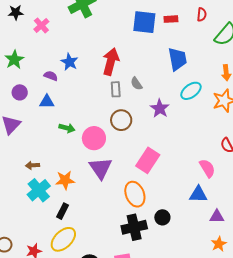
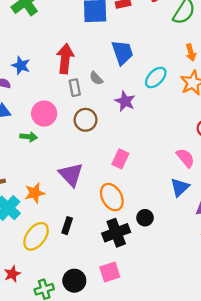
blue trapezoid: (177, 59) -> (122, 52), moved
pink circle: (94, 138) -> (44, 114), moved
pink rectangle: (148, 160) -> (120, 159), size x0.7
blue triangle: (198, 194) -> (180, 187), turned -36
black rectangle: (63, 211) -> (67, 226), moved
yellow ellipse: (63, 239) -> (36, 236), moved

